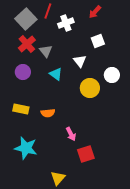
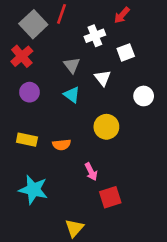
white cross: (66, 23) -> (95, 36), moved
red cross: (27, 44) -> (22, 56), moved
gray triangle: (46, 51) -> (72, 65), moved
yellow circle: (90, 88) -> (106, 127), moved

